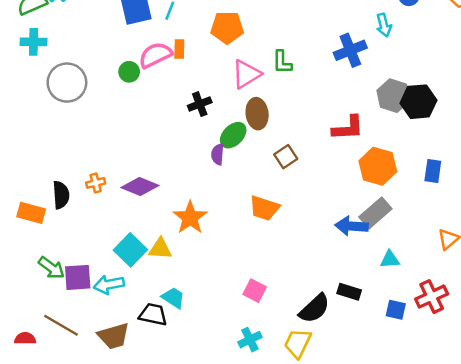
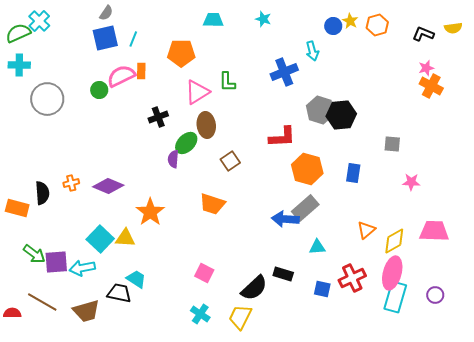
cyan cross: (250, 340) -> (200, 314), turned -30

